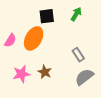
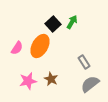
green arrow: (76, 14) -> (72, 22), moved
black square: (47, 16) -> (53, 24), turned -35

